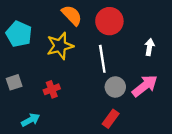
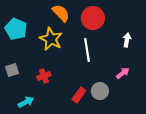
yellow star: (60, 46) -> (51, 39), turned -30
pink arrow: (145, 86) -> (123, 73), size x0.6
gray circle: (115, 87) -> (100, 91), moved
red rectangle: (111, 119) -> (79, 95), moved

